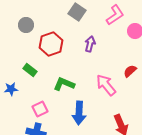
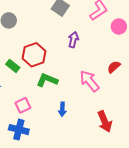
red hexagon: (51, 44) -> (34, 55), moved
blue arrow: (79, 113) -> (62, 109), size x0.6

